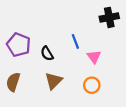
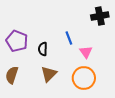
black semicircle: (47, 54) -> (43, 49), turned 32
orange circle: (92, 85) -> (84, 78), size x1.5

